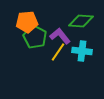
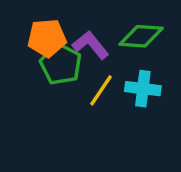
purple L-shape: (60, 36) -> (90, 45), moved

